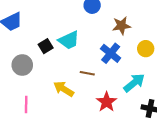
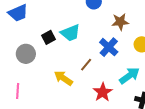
brown line: (87, 73) -> (86, 65), turned -64
pink line: (26, 104) -> (18, 91), moved

